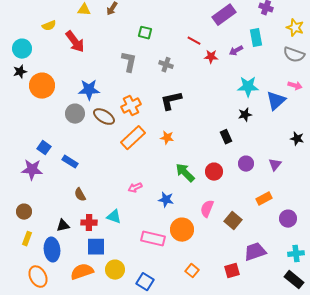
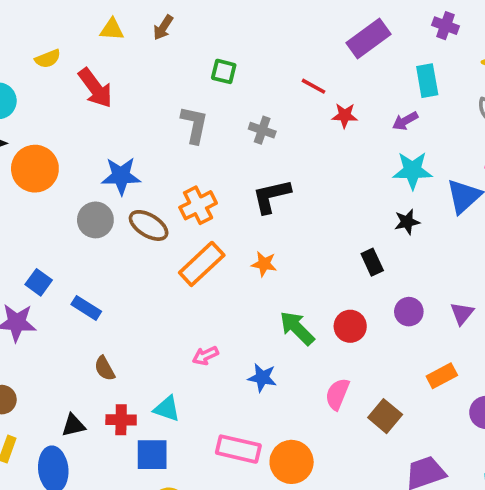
purple arrow: (236, 51) -> (405, 121), moved
orange circle: (182, 230) -> (292, 462), moved
blue square: (96, 247) -> (152, 455), moved

